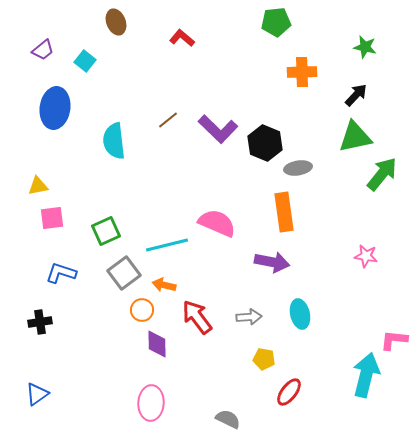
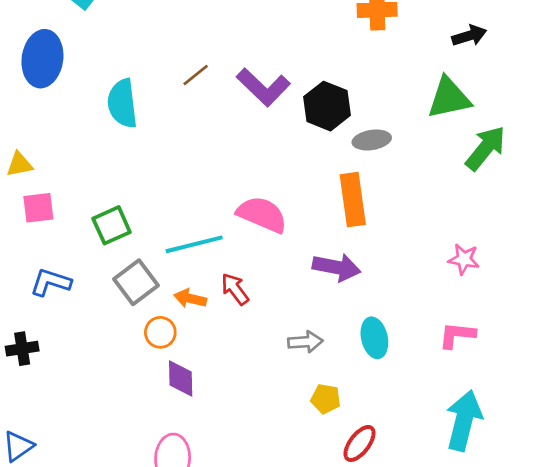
black arrow: (356, 95) -> (469, 36), moved, turned 30
red arrow: (197, 317) -> (235, 289), moved, size x0.7
pink L-shape: (394, 340) -> (457, 335), moved

